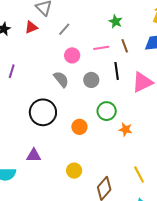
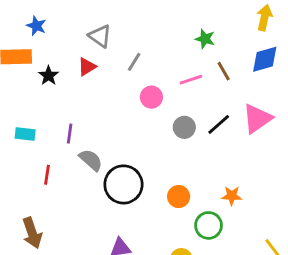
black line: (117, 71) -> (219, 124), moved, turned 66
gray semicircle: (61, 79) -> (91, 160), moved
green circle: (107, 111) -> (209, 225), moved
orange star: (125, 129) -> (232, 196), moved

